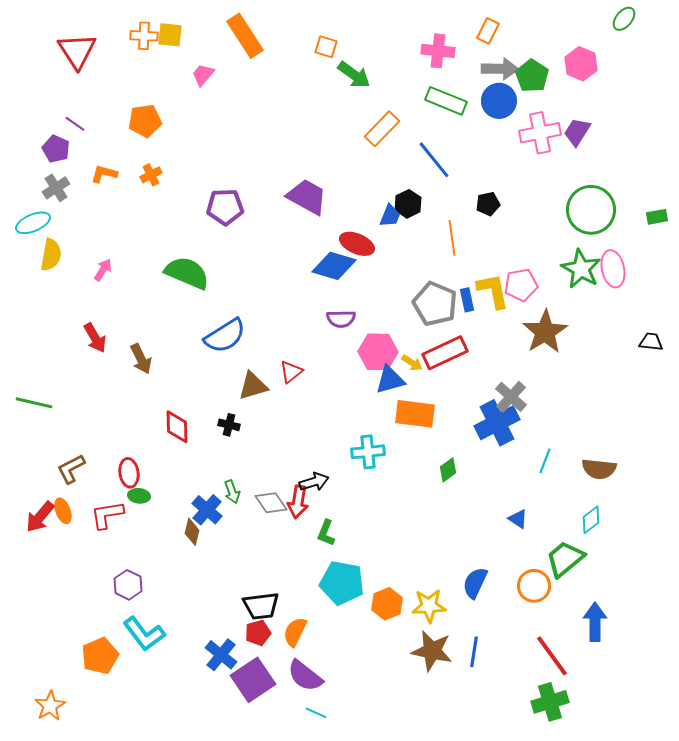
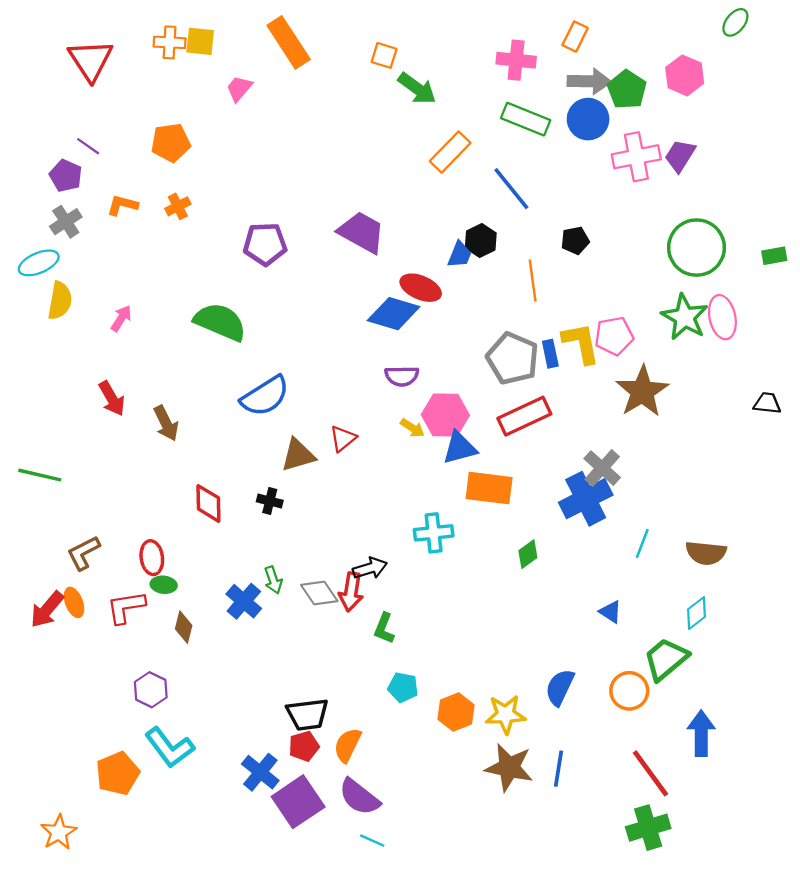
yellow arrow: (412, 363) -> (412, 428), moved
brown diamond: (192, 532) -> (184, 627), moved
cyan pentagon: (342, 583) -> (403, 687), size x0.6

